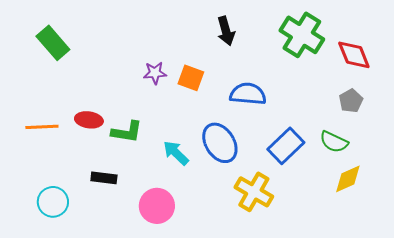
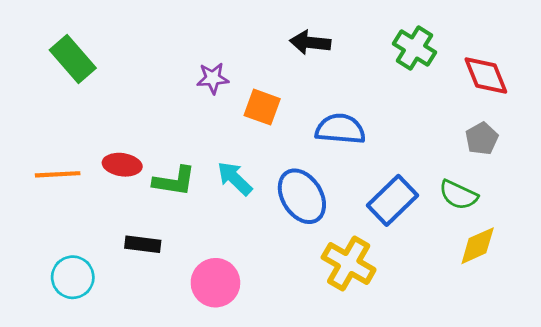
black arrow: (226, 31) -> (310, 43), turned 112
green cross: (302, 35) -> (414, 48), size x0.7
purple star: (155, 73) -> (213, 78), moved
cyan arrow: (176, 153) -> (235, 178), moved

